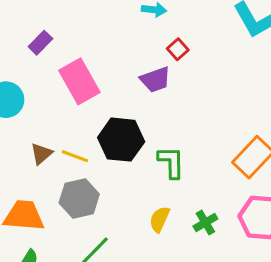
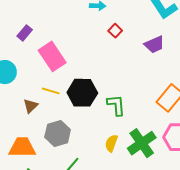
purple trapezoid: (155, 80) -> (154, 44), moved
yellow line: (75, 156) -> (51, 91), moved
green cross: (205, 223) -> (142, 143), size x1.8

